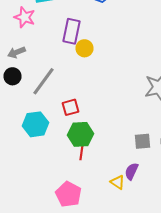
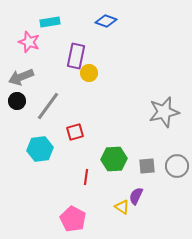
gray arrow: (16, 52) -> (21, 77), size x1.4
green hexagon: (80, 134) -> (114, 159), moved

